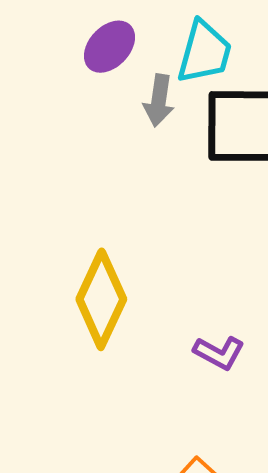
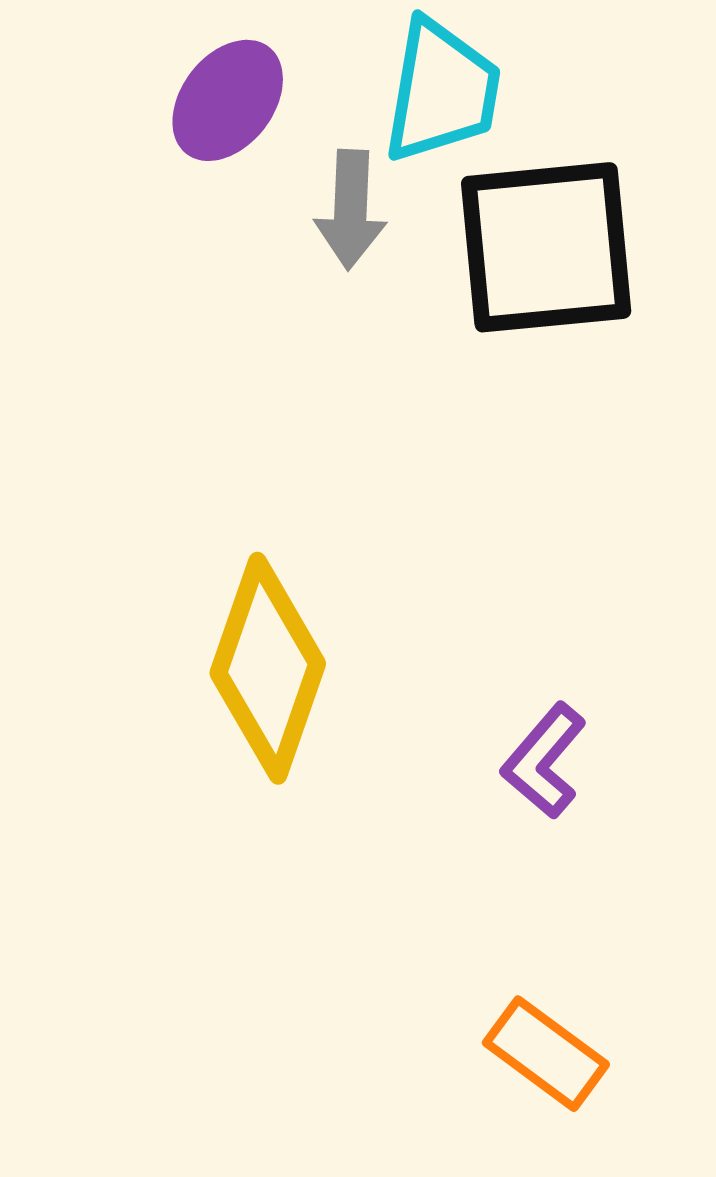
purple L-shape: (219, 353) -> (544, 761), turned 108

